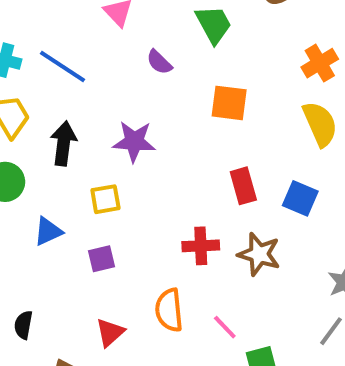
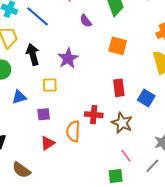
purple star: (134, 142) -> (68, 58), turned 30
black arrow: (63, 143) -> (33, 55), turned -30
orange semicircle: (169, 310) -> (73, 131), moved
pink line: (225, 327) -> (126, 156), moved
red triangle: (110, 332) -> (48, 143), moved

